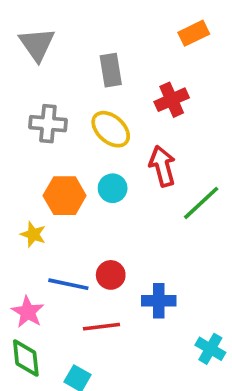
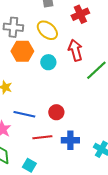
orange hexagon: (65, 196) -> (22, 51), moved
red circle: (111, 275) -> (56, 112), moved
blue cross: (159, 301) -> (70, 140), moved

